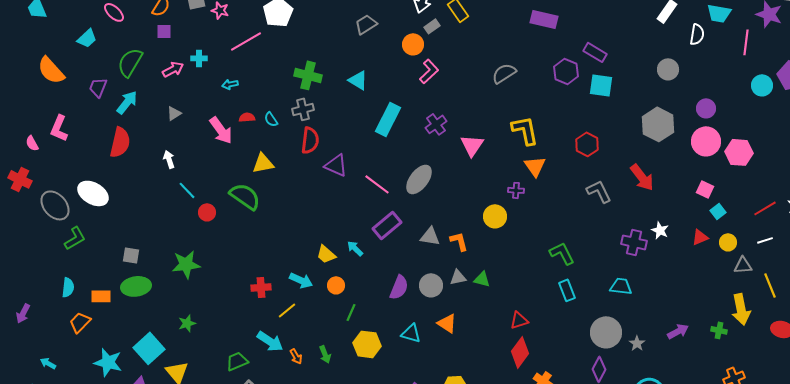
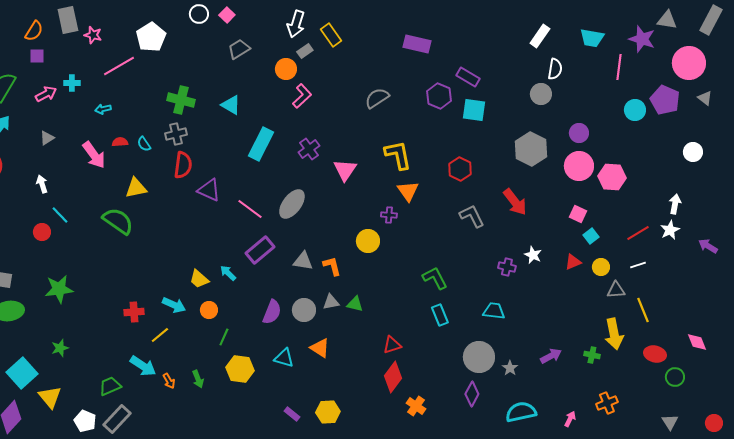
white semicircle: (697, 34) -> (555, 69), moved
red circle: (207, 212) -> (42, 232), moved
purple cross: (634, 242) -> (507, 267), size x0.7

